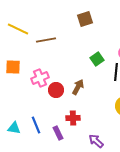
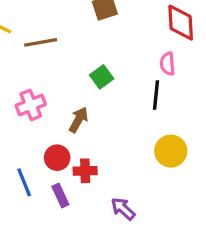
green square: (97, 59) -> (102, 77), moved
brown arrow: (78, 87) -> (79, 120), moved
red circle: (56, 90) -> (57, 158), moved

